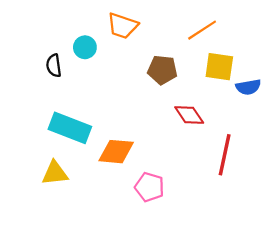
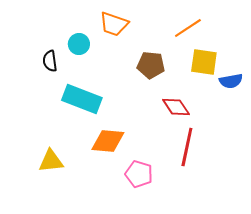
cyan rectangle: (70, 128) -> (82, 99), moved
red line: (225, 155) -> (187, 147), moved

